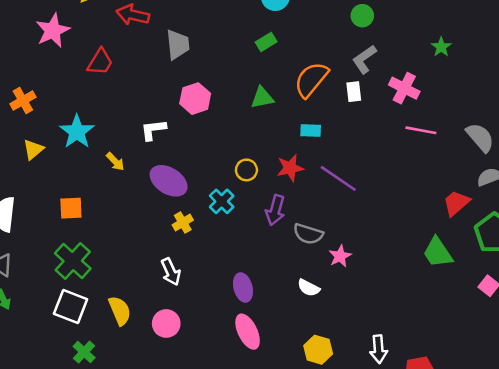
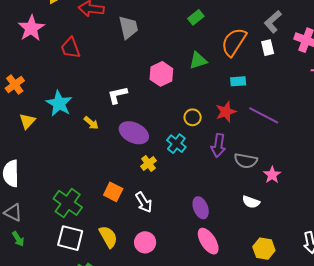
red trapezoid: (100, 62) -> (70, 48), turned 135
pink hexagon: (195, 99) -> (161, 74), moved
orange square: (71, 208) -> (113, 192), moved, turned 36

